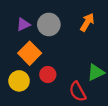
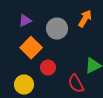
gray circle: (49, 24) -> (57, 29), moved
yellow circle: (19, 81) -> (24, 85), moved

